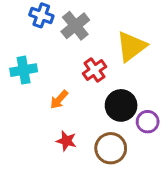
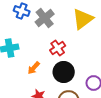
yellow triangle: (131, 46) -> (83, 19), moved
black circle: (121, 105) -> (64, 72), moved

